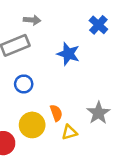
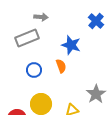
orange semicircle: (56, 113) -> (61, 66), moved

